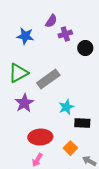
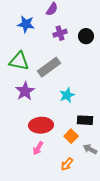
purple cross: (65, 34) -> (60, 33), moved
green triangle: (18, 73) -> (19, 61), turned 40
black rectangle: (82, 123) -> (85, 120), moved

